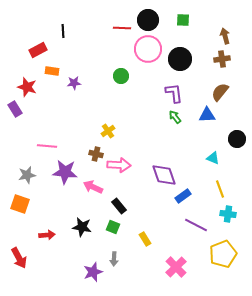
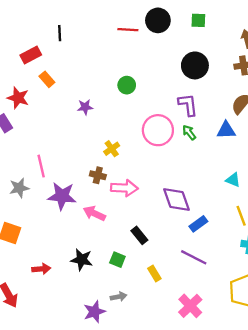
pink circle: (148, 49) -> (158, 130), moved
orange rectangle: (52, 71) -> (47, 79), turned 40
purple star: (74, 83) -> (85, 107), moved
pink line: (47, 146) -> (41, 166), turned 72
gray star: (27, 175) -> (19, 188), moved
black rectangle: (119, 206) -> (139, 235), moved
purple line: (196, 225) -> (194, 257), moved
gray arrow: (114, 259) -> (119, 297), turned -104

